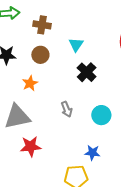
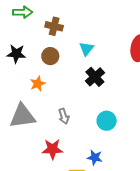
gray arrow: (67, 109) -> (64, 116), moved
red star: (31, 146) -> (52, 149), moved

